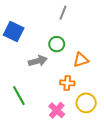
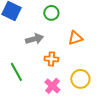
green circle: (57, 44) -> (51, 13), moved
orange cross: (67, 83) -> (51, 59), moved

